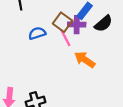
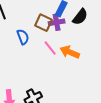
blue semicircle: (37, 33) -> (23, 37), turned 98
pink line: (66, 38) -> (50, 48), moved

